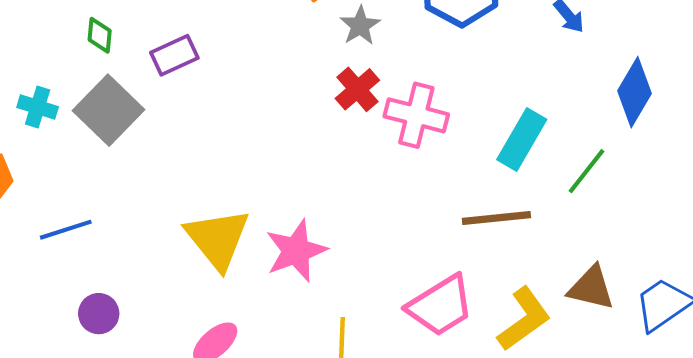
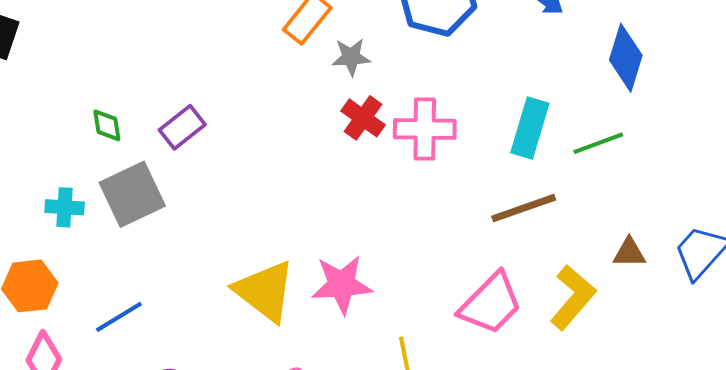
gray star: (360, 26) -> (351, 57), turned -30
gray square: (108, 110) -> (132, 194), turned 34
green line: (586, 171) -> (598, 143), turned 45
pink star: (296, 251) -> (342, 285), turned 30
brown triangle: (591, 288) -> (629, 253), size x0.7

